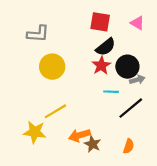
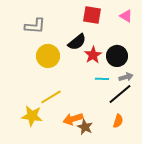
black semicircle: (106, 47) -> (77, 42), moved
gray arrow: (137, 80) -> (126, 77), moved
orange semicircle: (129, 146) -> (118, 121), moved

